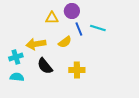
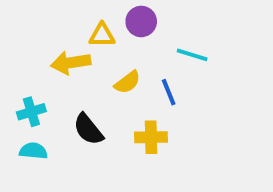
blue line: (79, 29) -> (169, 92), moved
yellow arrow: (36, 44) -> (71, 63), moved

